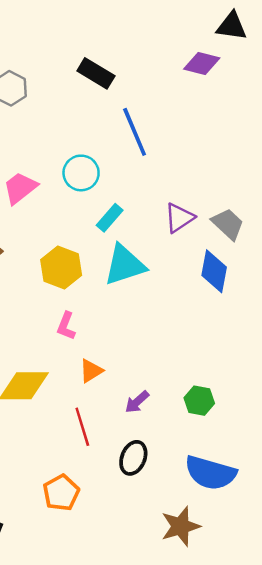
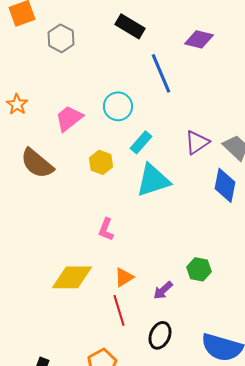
purple diamond: (202, 63) -> (199, 39), moved
yellow hexagon: (61, 268) -> (101, 162), moved, size x0.7
orange triangle: (91, 371) -> (124, 277), moved
green hexagon: (199, 401) -> (199, 269), moved

